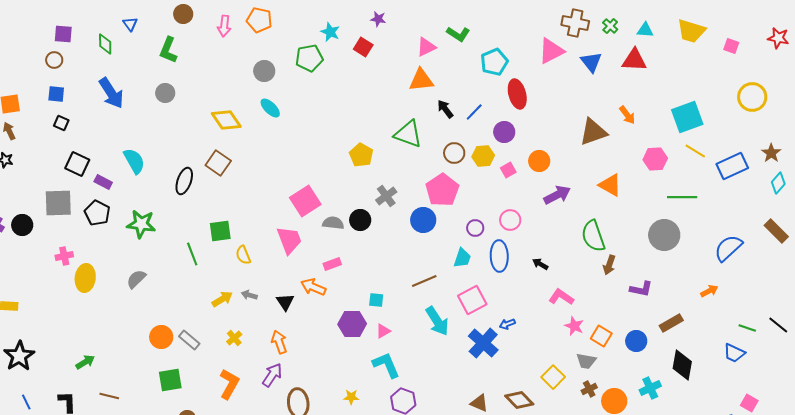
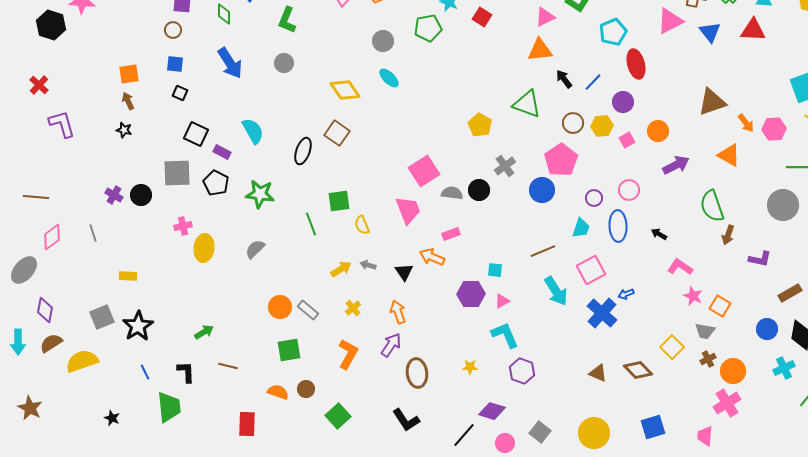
orange arrow: (627, 115) -> (746, 123), moved
blue circle: (636, 341) -> (767, 329), moved
cyan cross: (650, 388) -> (784, 368), moved

